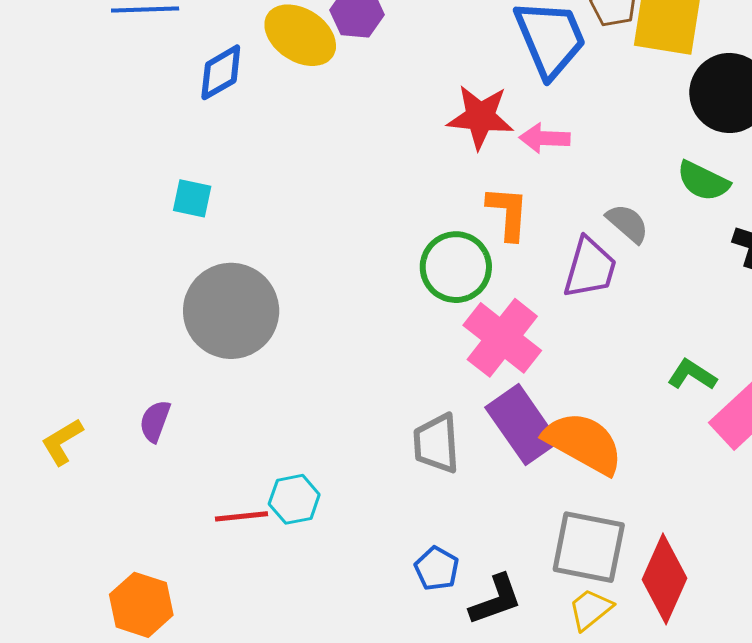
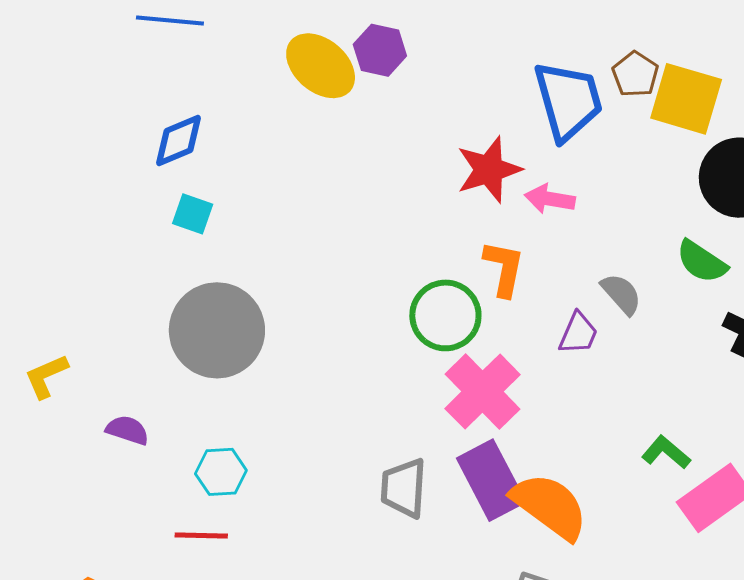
blue diamond: (221, 72) -> (178, 141), moved
red star: (480, 117) -> (489, 170), turned -30
purple trapezoid: (590, 268) -> (578, 333), size x0.7
purple semicircle: (155, 421) -> (127, 430), turned 81
yellow L-shape: (62, 442) -> (46, 376), moved
cyan hexagon: (294, 499) -> (221, 472), moved

